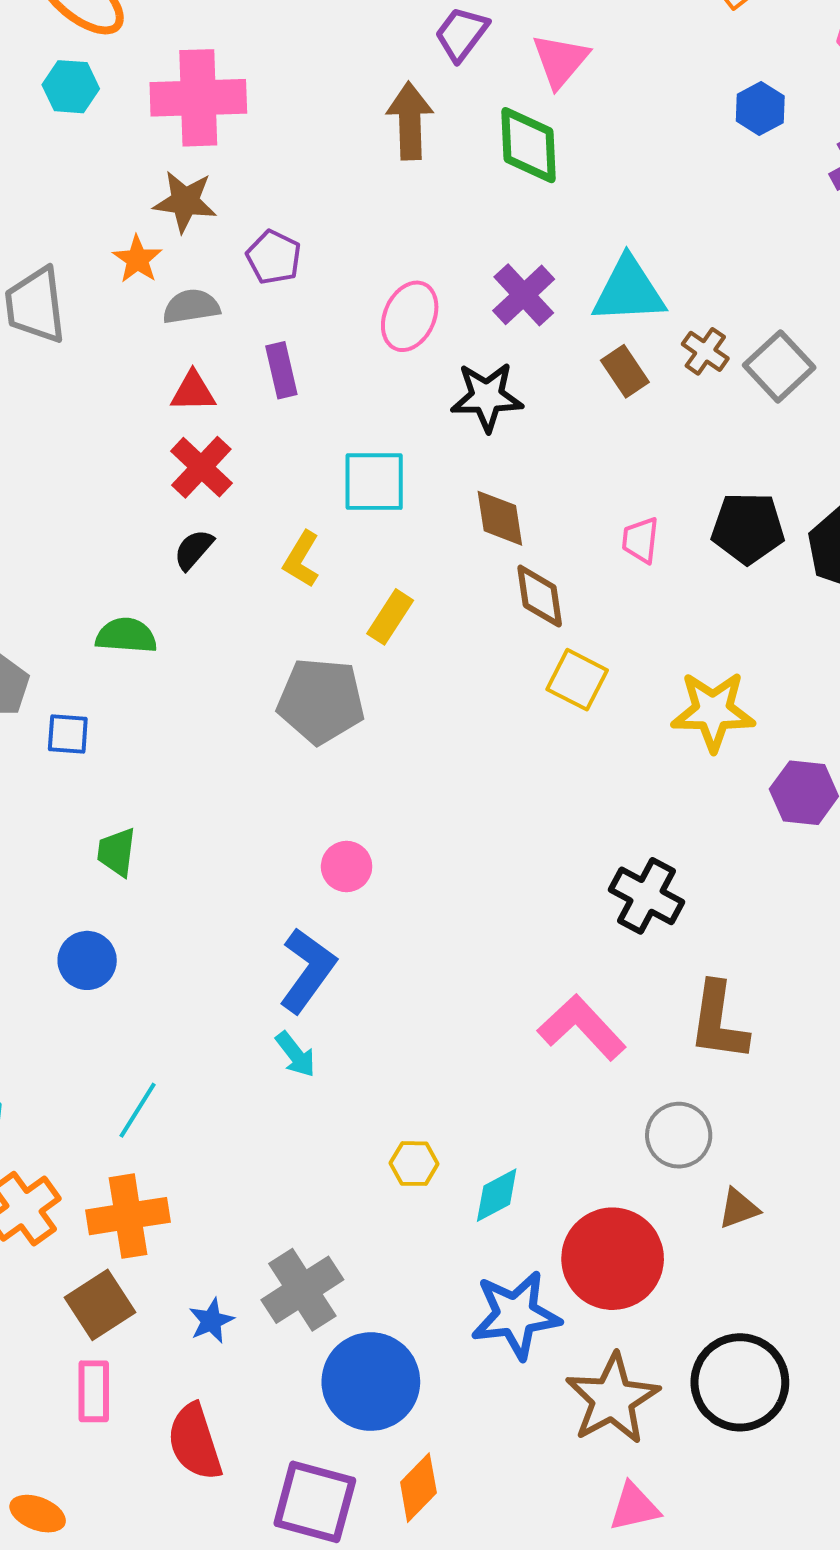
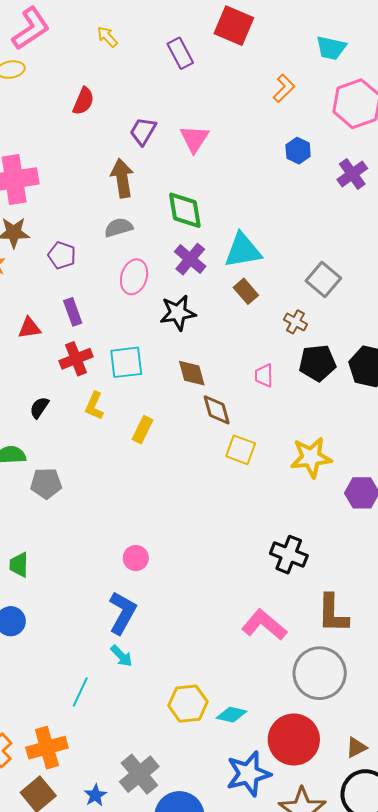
green diamond: (529, 145) -> (185, 210), moved
gray semicircle: (191, 307) -> (119, 227), moved
brown cross: (705, 351) -> (295, 322), moved
red cross: (201, 467) -> (76, 359), moved, turned 32
gray pentagon: (321, 701) -> (46, 483), moved, size x0.7
cyan line: (138, 1110) -> (80, 692), moved
gray circle: (679, 1135) -> (320, 673), size x1.6
yellow hexagon: (414, 1164) -> (188, 704), size x1.6
cyan diamond: (497, 1195) -> (232, 715), turned 48
brown triangle: (739, 1208) -> (356, 747), moved

